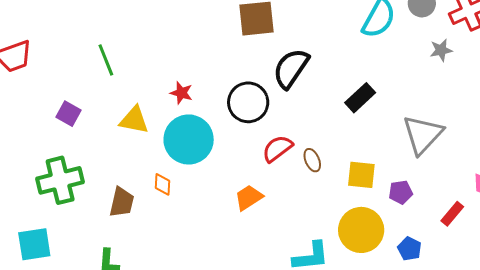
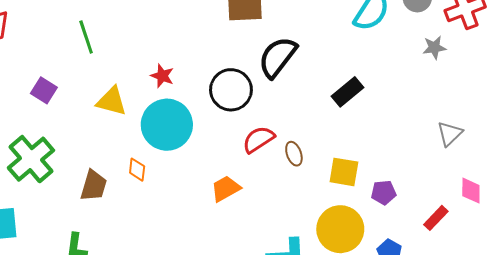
gray triangle: (423, 135) -> (450, 134), moved, size x0.6
green cross: (60, 180) -> (31, 159), turned -30

